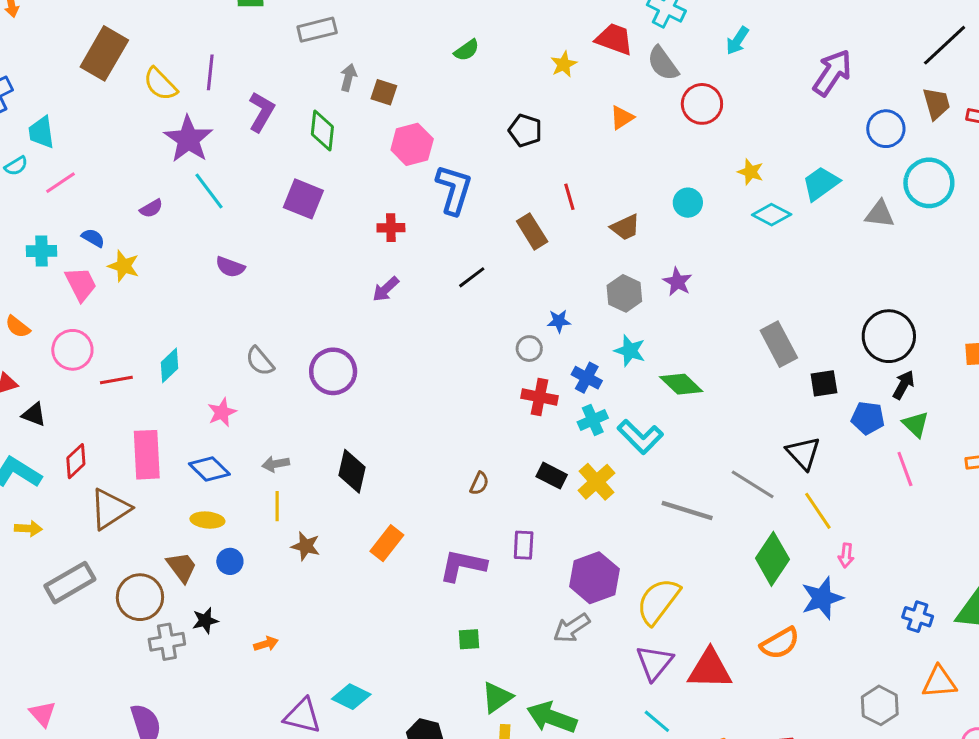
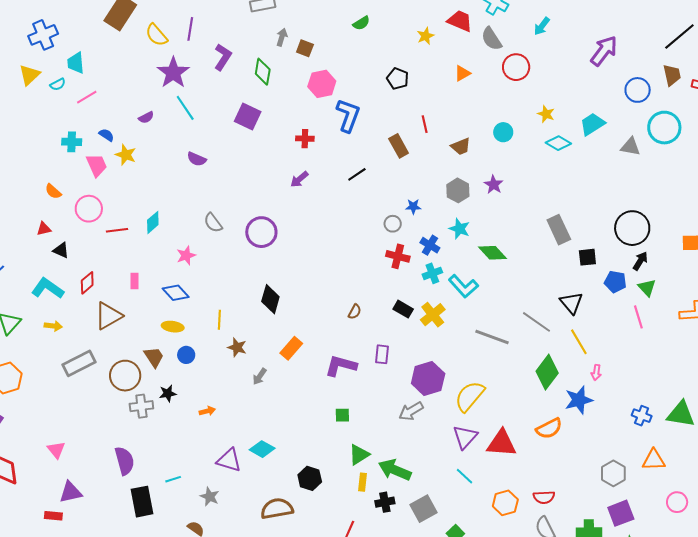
pink rectangle: (147, 455) -> (135, 281), size x0.5
gray arrow: (276, 464) -> (260, 377), moved, turned -48

